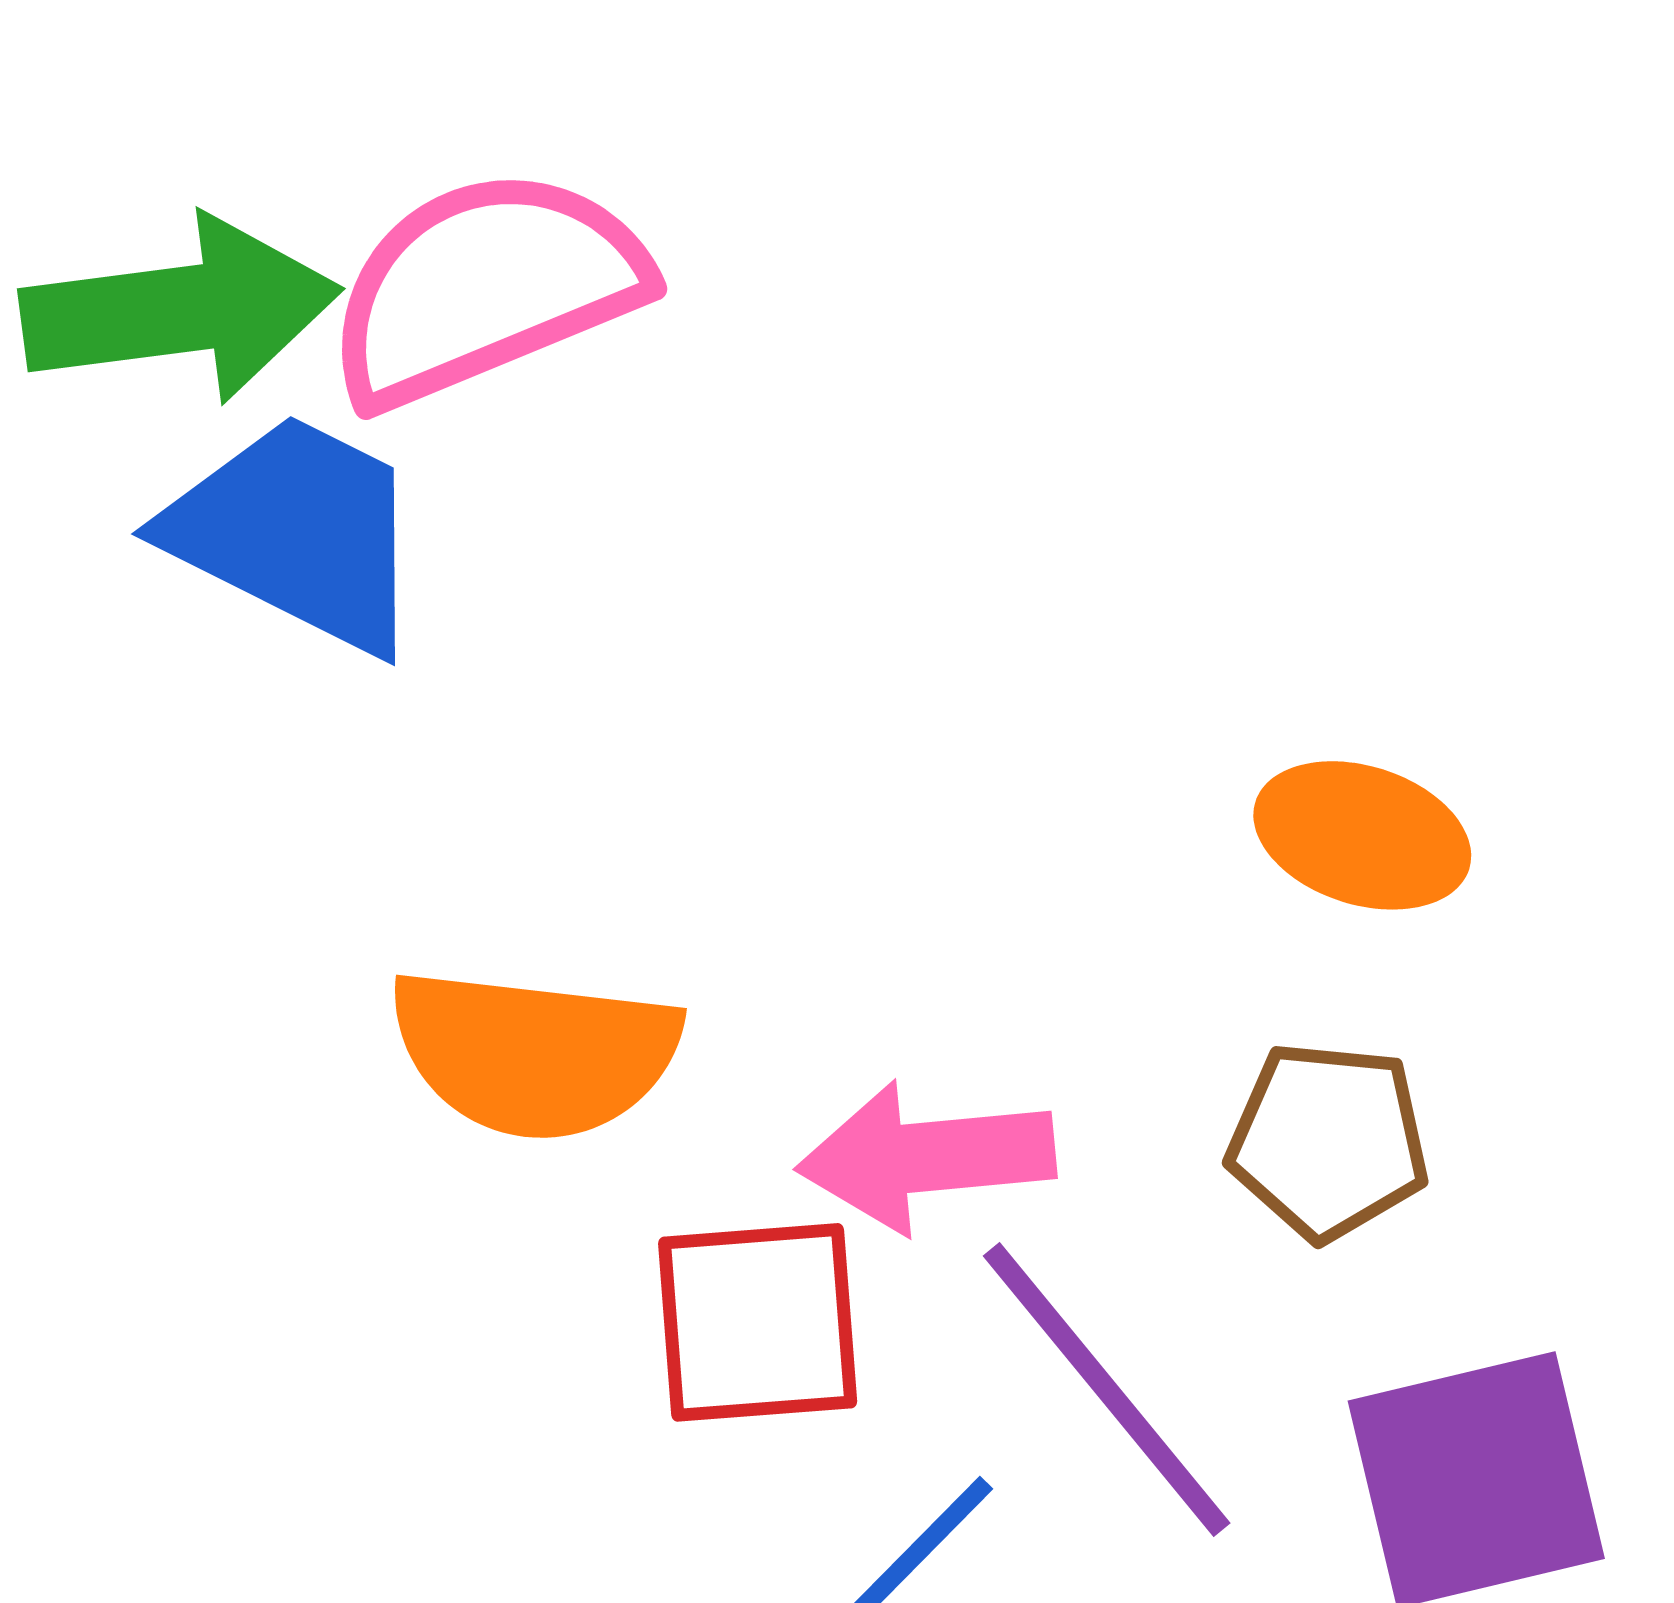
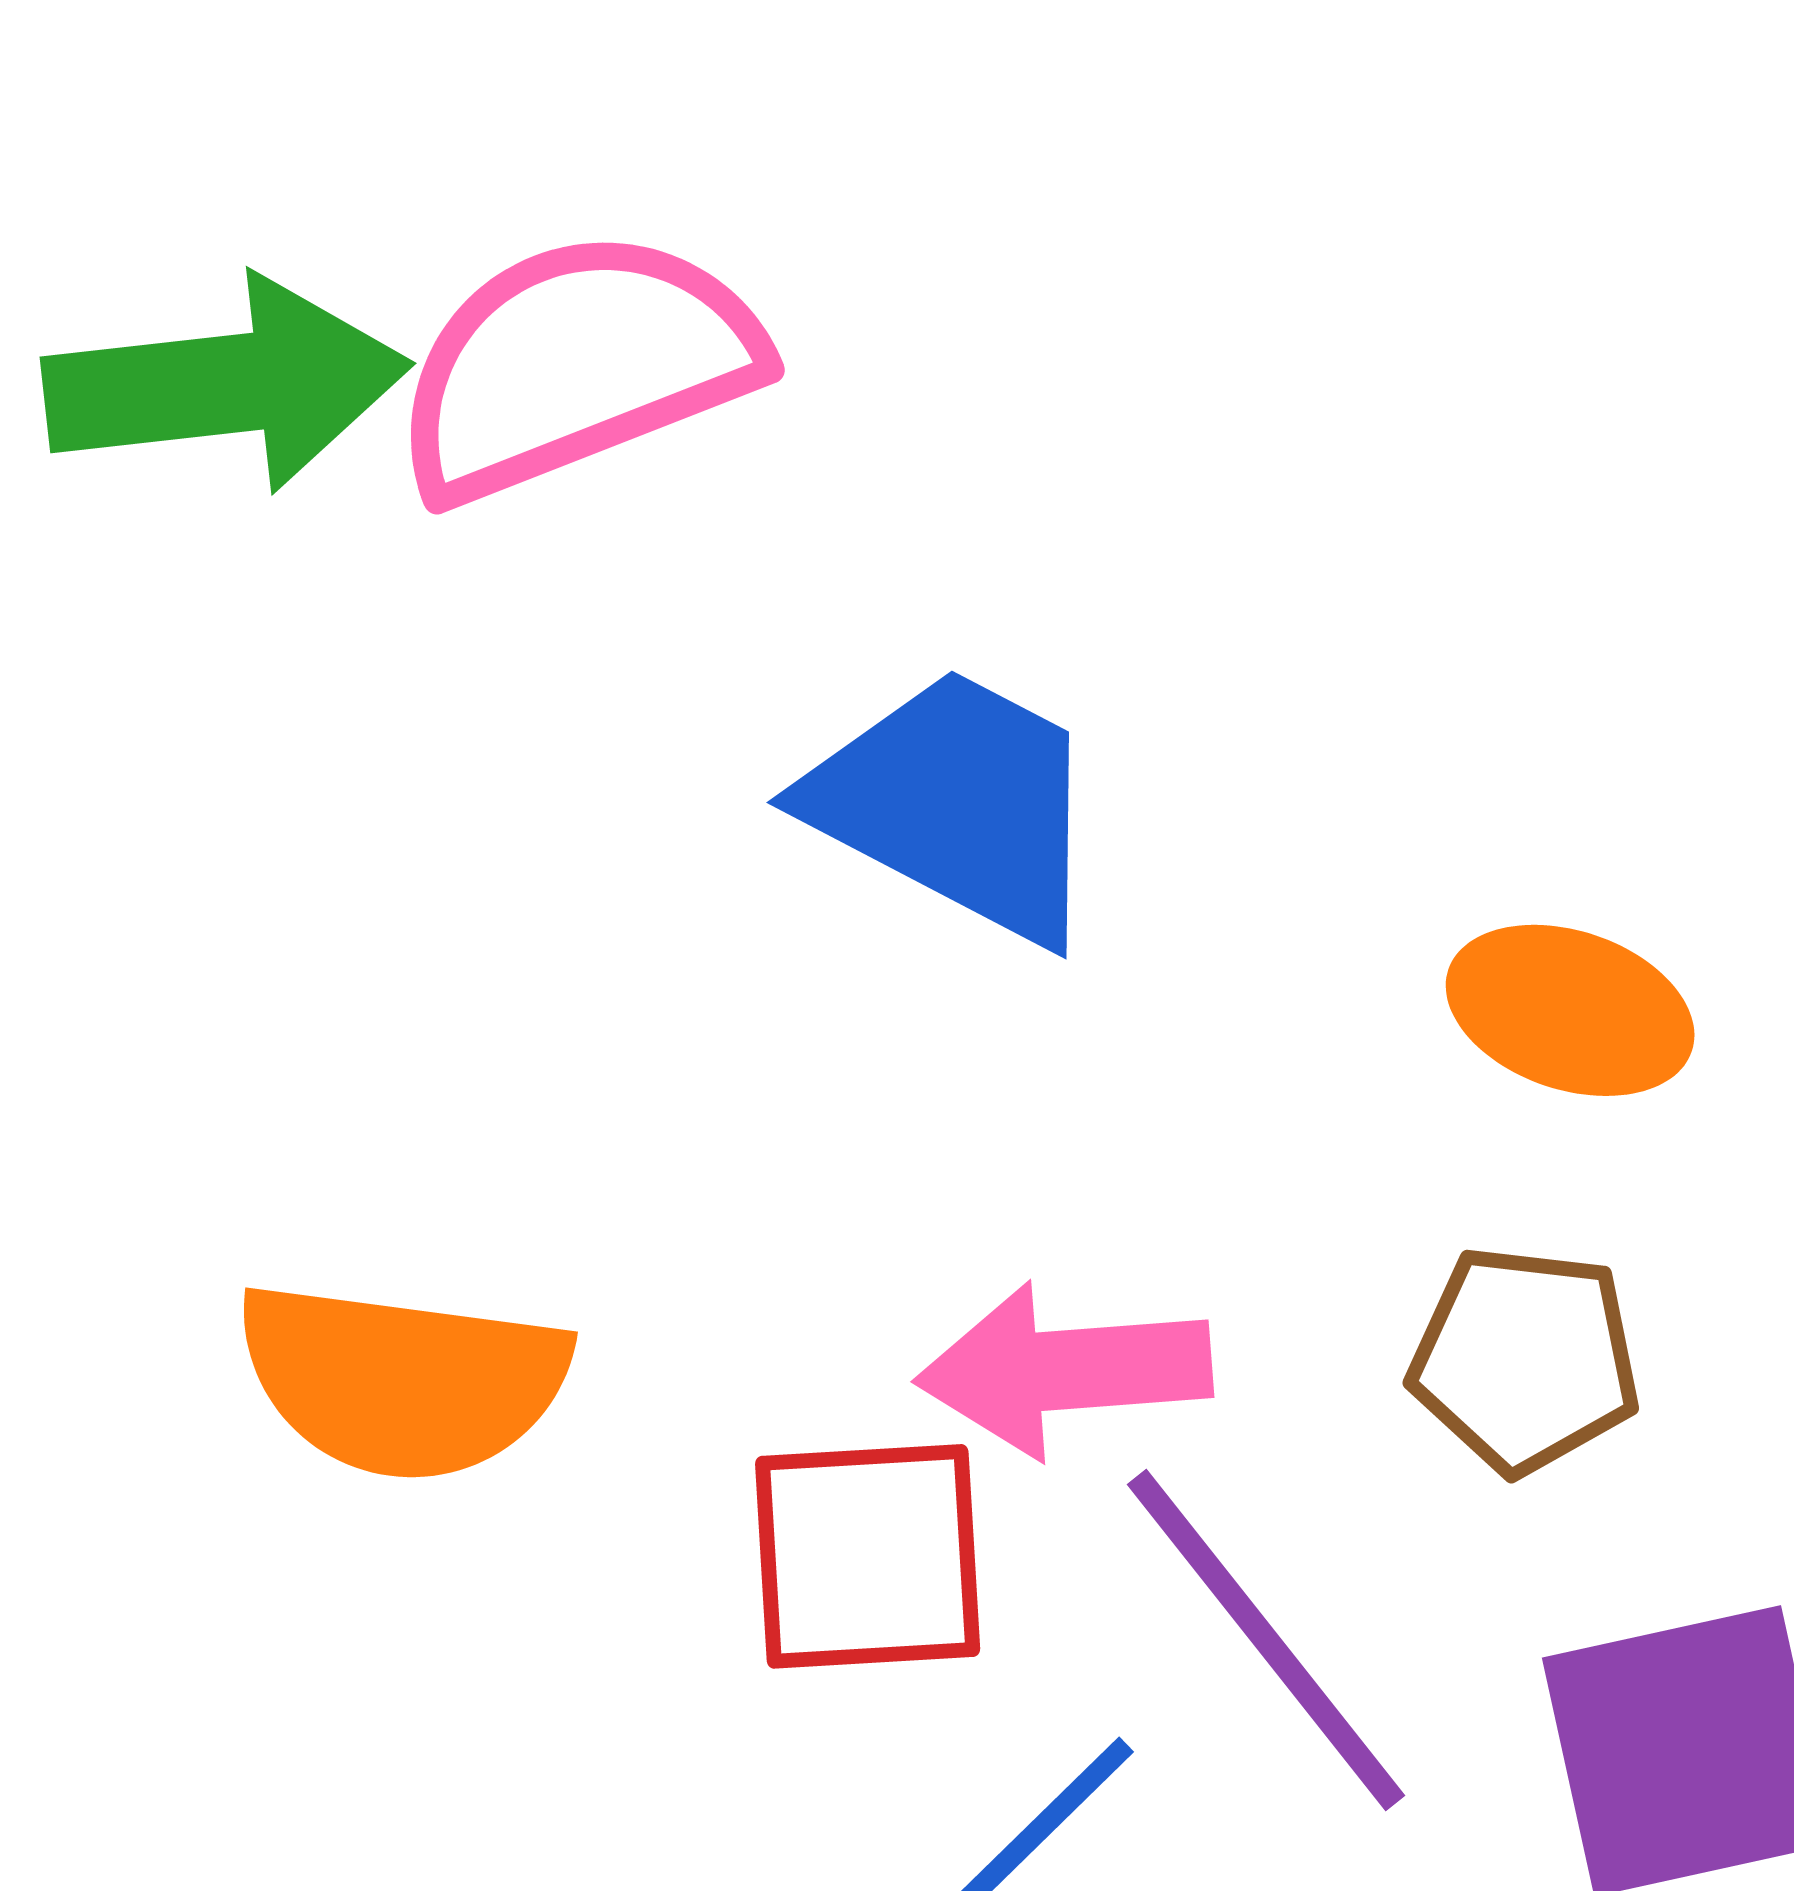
blue trapezoid: (297, 533) -> (956, 804), moved
orange semicircle: (534, 1053) -> (402, 1380), moved

